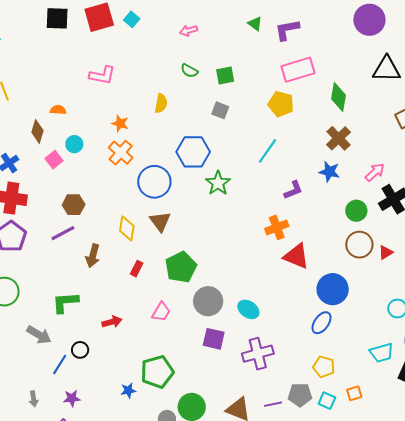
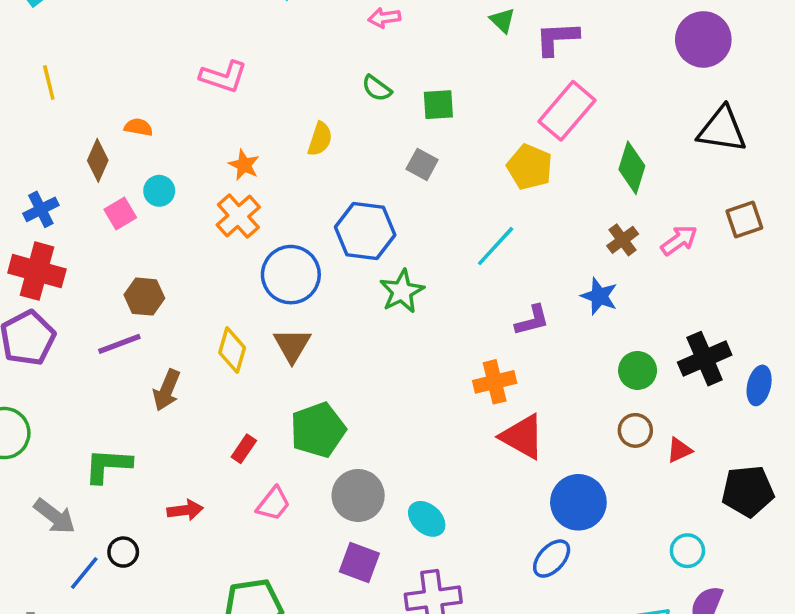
pink rectangle: (298, 70) -> (567, 111), turned -40
brown cross: (338, 138) -> (623, 240), size x0.7
pink arrow: (375, 172) -> (679, 240), moved
brown circle: (359, 245) -> (635, 430), size x0.7
red rectangle: (137, 269) -> (244, 449), moved

